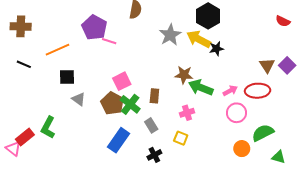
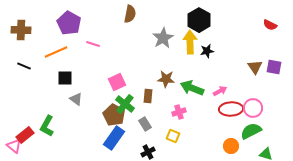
purple pentagon: (94, 27) -> (69, 23), moved
yellow arrow: (199, 39) -> (190, 42), turned 60
pink line: (109, 41) -> (93, 44), moved
purple square: (287, 65) -> (274, 67), turned -35
brown star: (184, 75) -> (166, 79), moved
red ellipse: (258, 91) -> (231, 109), moved
brown pentagon: (112, 103) -> (114, 115), moved
pink circle: (237, 113) -> (253, 108), moved

